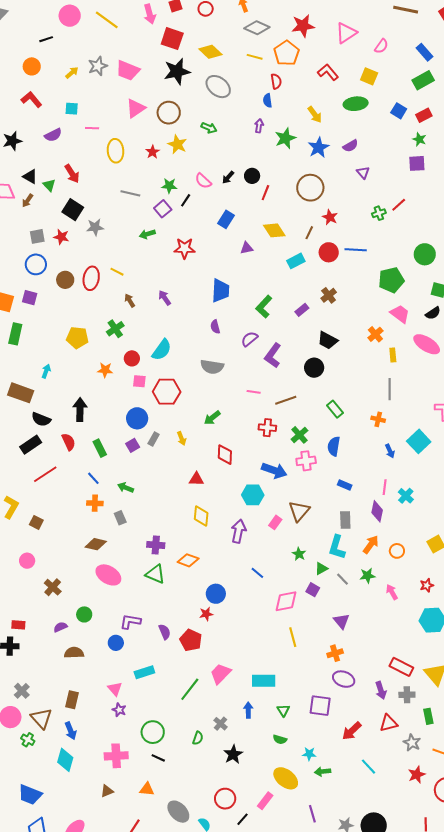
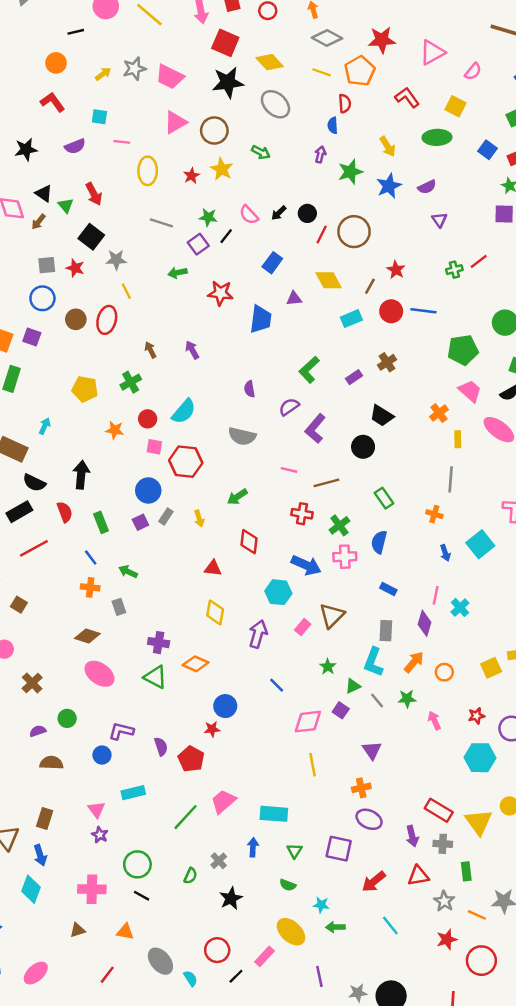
brown circle: (310, 188) -> (354, 232), moved
yellow line: (117, 272) -> (126, 291), moved, turned 32
blue trapezoid: (220, 291) -> (261, 319), moved

